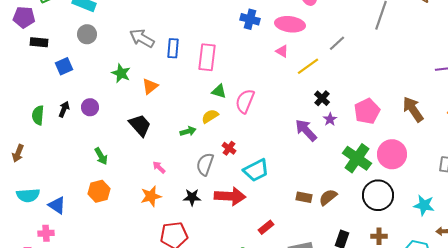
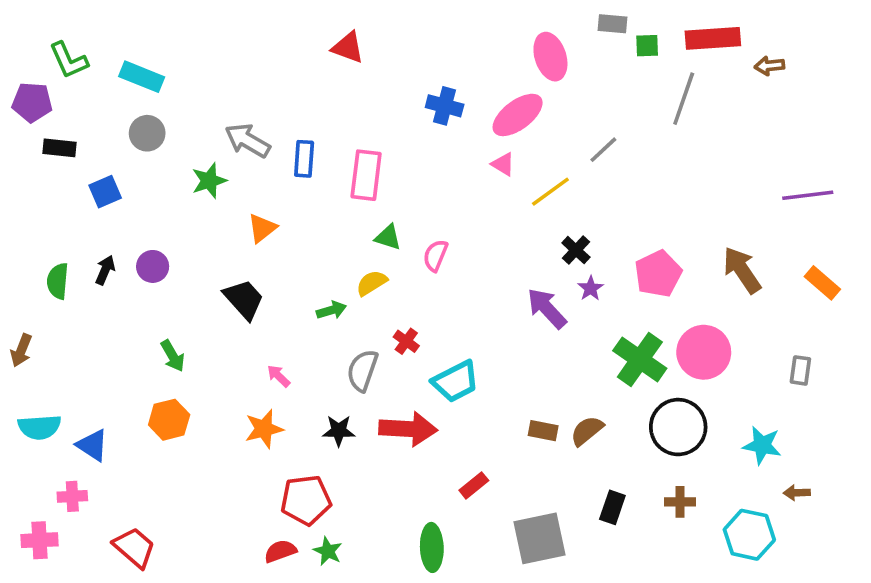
pink ellipse: (290, 24) -> (518, 115), turned -44
green star: (121, 73) -> (209, 181), moved, turned 30
pink semicircle: (245, 101) -> (435, 255), size x0.7

